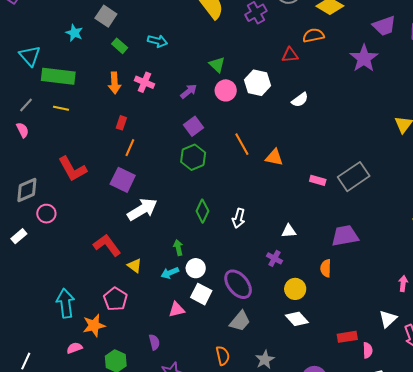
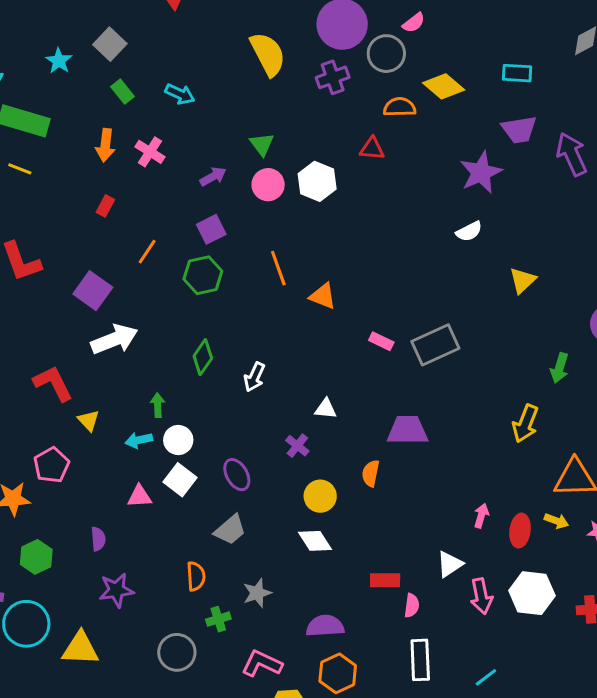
orange semicircle: (313, 35) -> (400, 107), moved
white semicircle: (300, 100) -> (469, 231), moved
orange line: (130, 148) -> (147, 252), moved
purple ellipse: (238, 284) -> (237, 475), size x0.7

